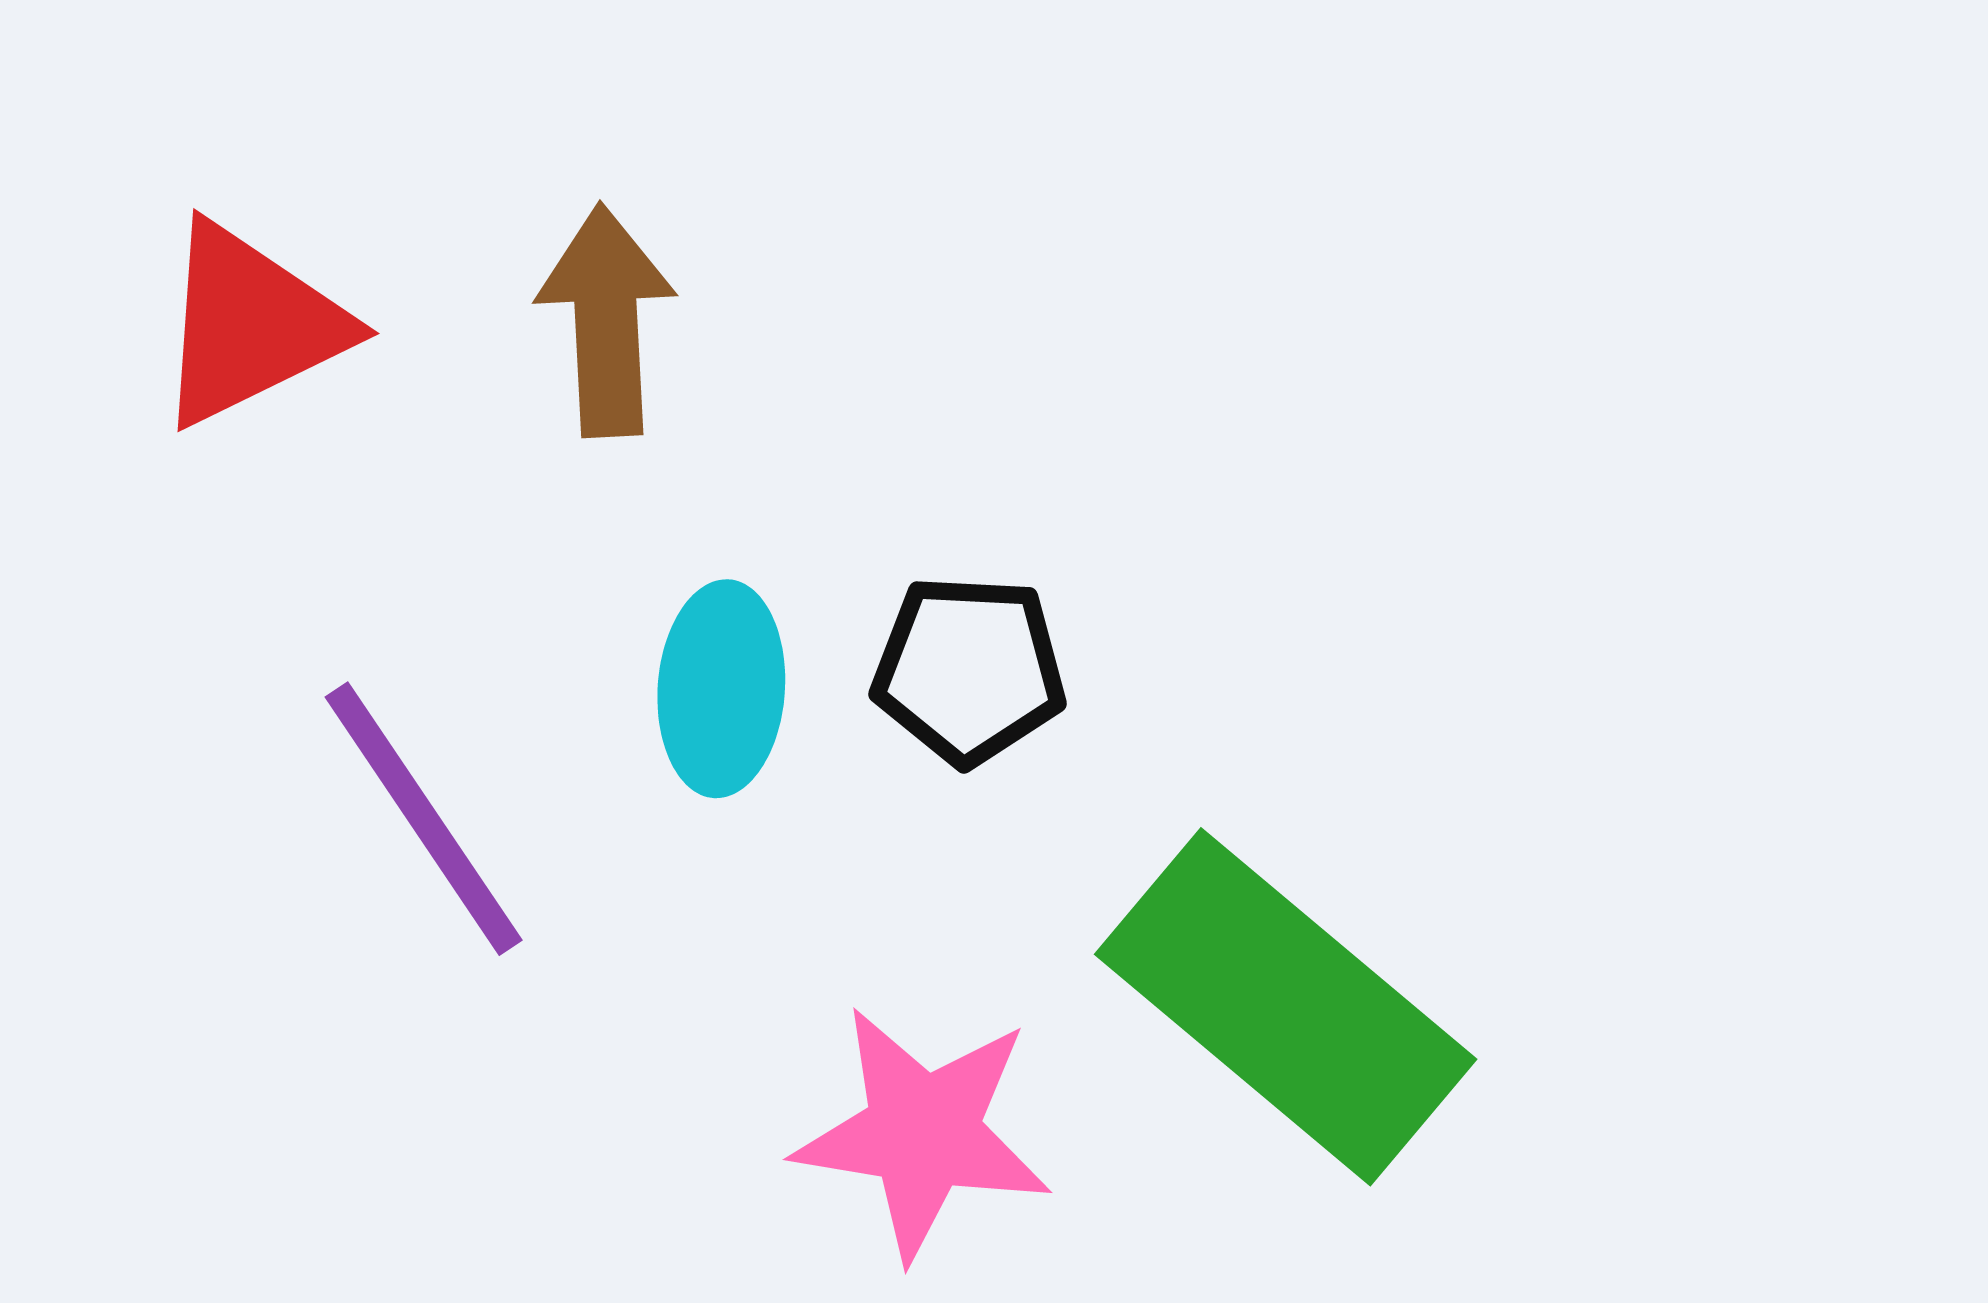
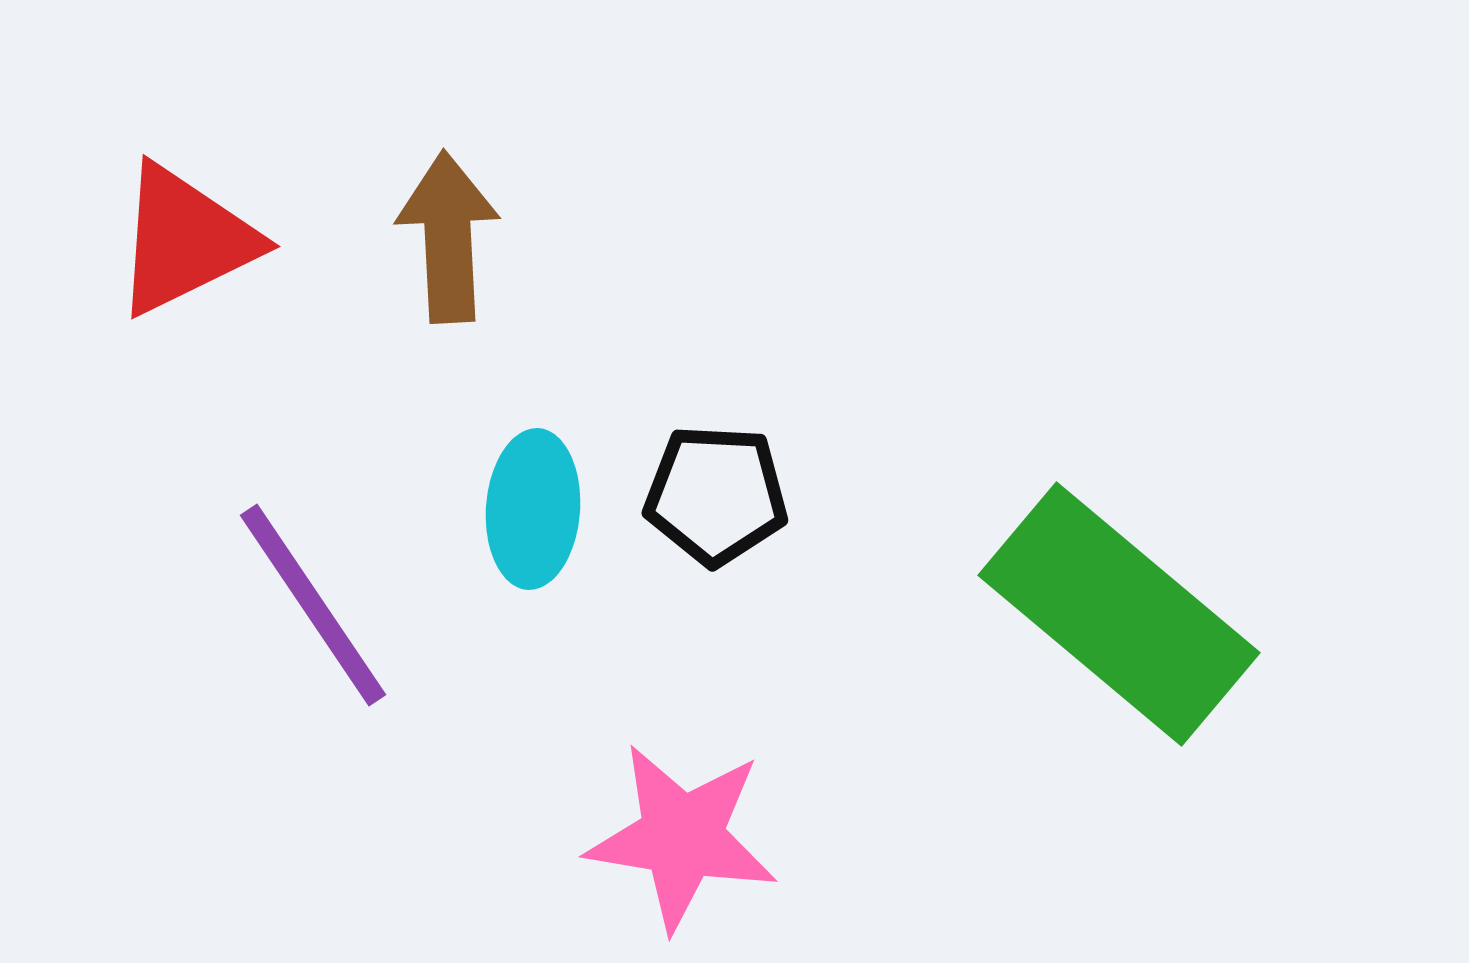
green rectangle: (1286, 1007) -> (1119, 614), moved

